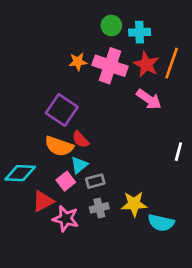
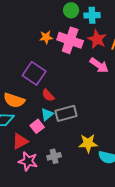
orange semicircle: (59, 146) -> (14, 100), moved
gray rectangle: (95, 181) -> (66, 113), moved, size x1.5
gray cross: (99, 208) -> (54, 156), moved
pink star: (66, 219) -> (28, 161), moved

